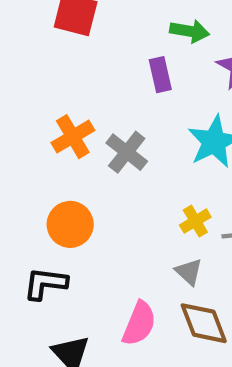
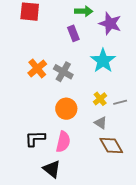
orange circle: (70, 224) -> (66, 109), moved
pink semicircle: (139, 324) -> (63, 142), moved

